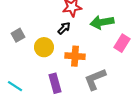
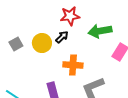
yellow circle: (44, 47) -> (42, 43), moved

